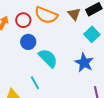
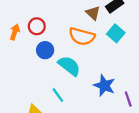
orange semicircle: (46, 15) -> (82, 36), moved
blue star: (84, 63) -> (104, 85), moved

